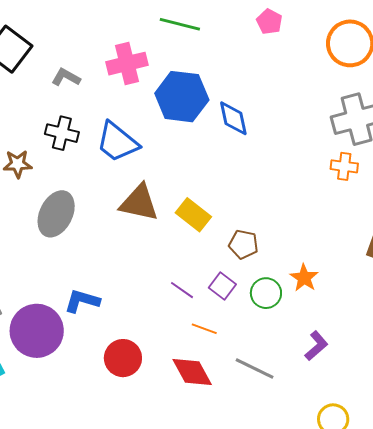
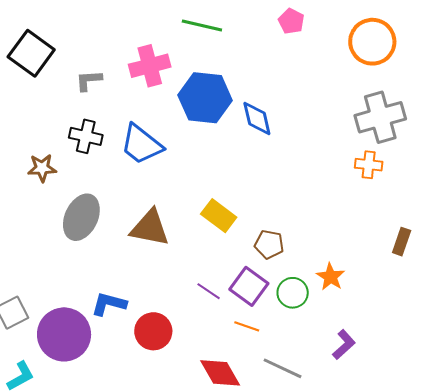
gray L-shape: (66, 77) -> (89, 80), turned -32
brown triangle: (139, 203) -> (150, 228), moved
purple square: (222, 286) -> (249, 286), size x1.4
orange line: (204, 329) -> (247, 326), moved
red circle: (123, 358) -> (153, 331), moved

